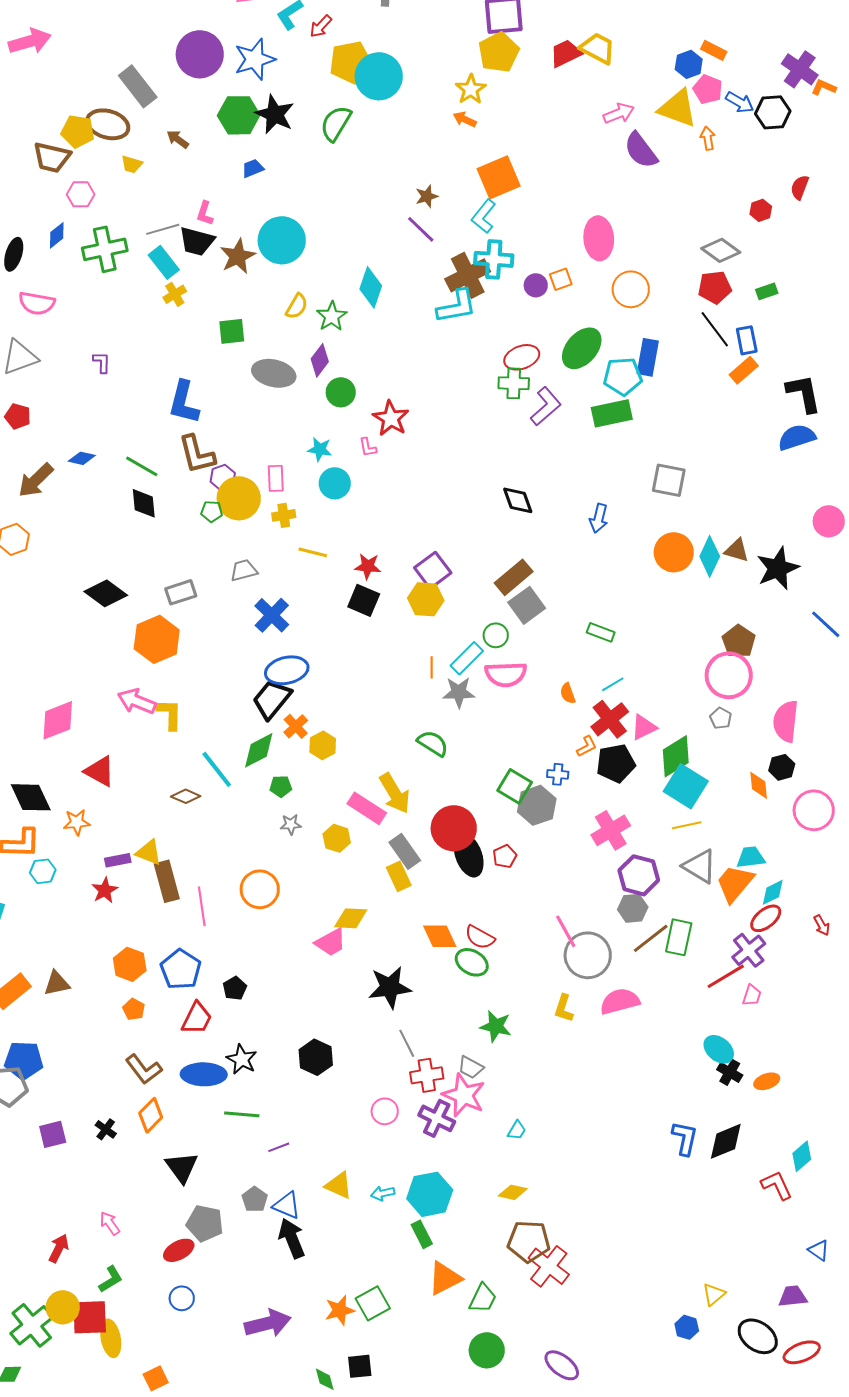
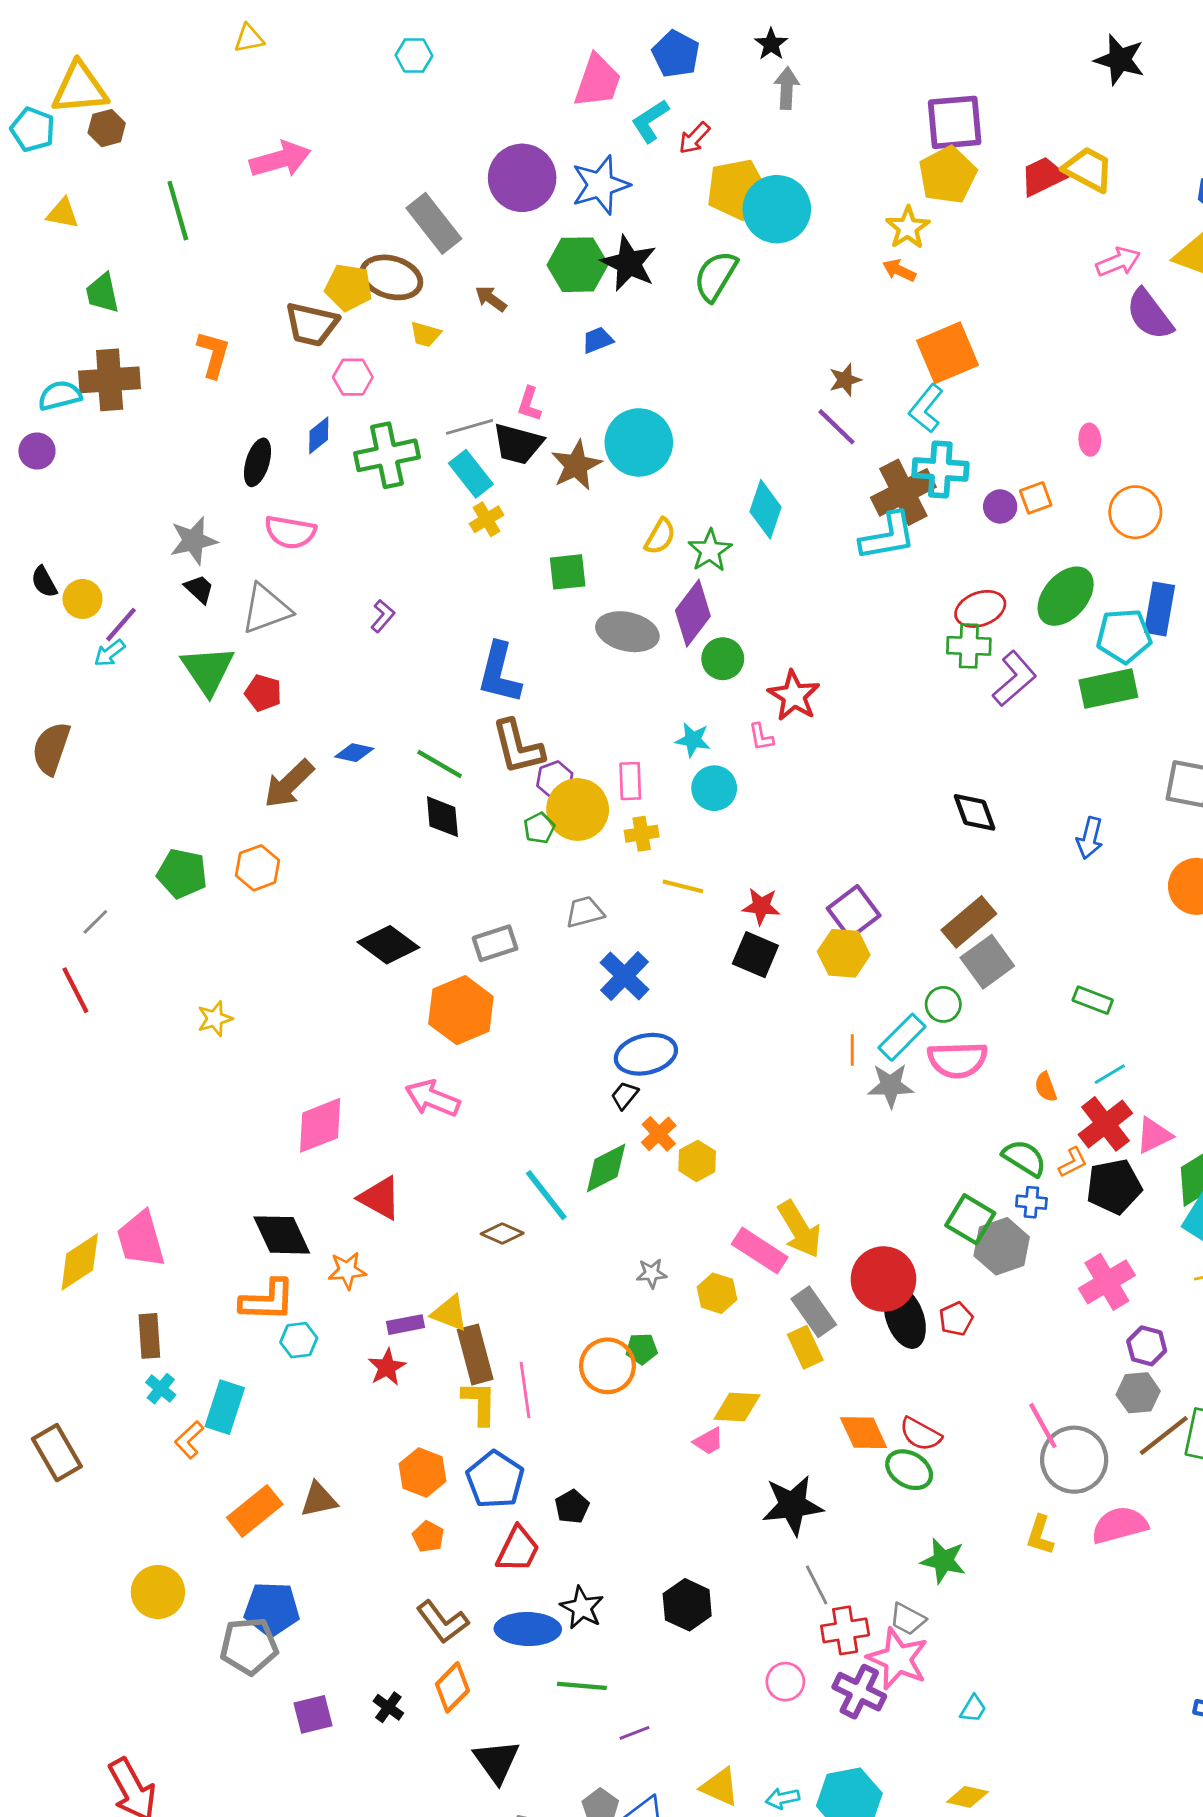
pink ellipse: (599, 238) -> (1090, 440), size x0.5
purple diamond: (320, 360) -> (693, 613), size x1.4
purple L-shape: (102, 362) -> (383, 616), turned 40
green pentagon: (212, 511) -> (539, 828), turned -30
black trapezoid: (272, 699) -> (625, 1095), size x0.5
yellow L-shape: (170, 714) -> (479, 1403), moved
green semicircle: (433, 743) -> (1024, 1158), moved
green pentagon: (281, 786) -> (642, 1349), moved
purple hexagon: (639, 875) -> (1147, 1346), size x0.7
pink trapezoid: (331, 942) -> (709, 1441), size x0.7

